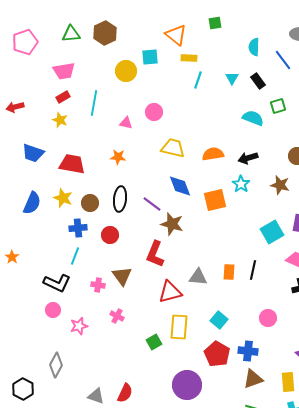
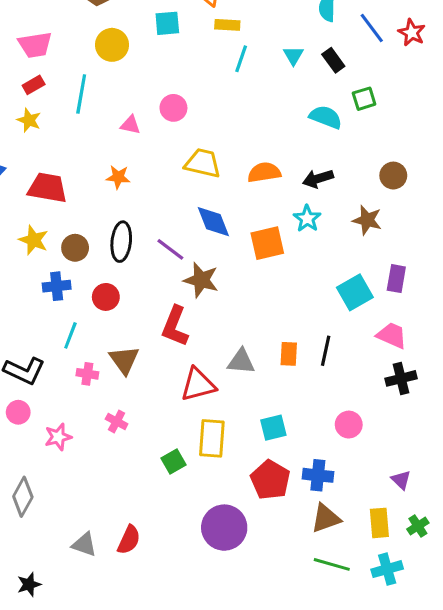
yellow circle: (126, 71) -> (112, 45), moved
cyan line: (75, 256) -> (70, 335), moved
cyan square: (219, 320) -> (273, 428), turned 36

